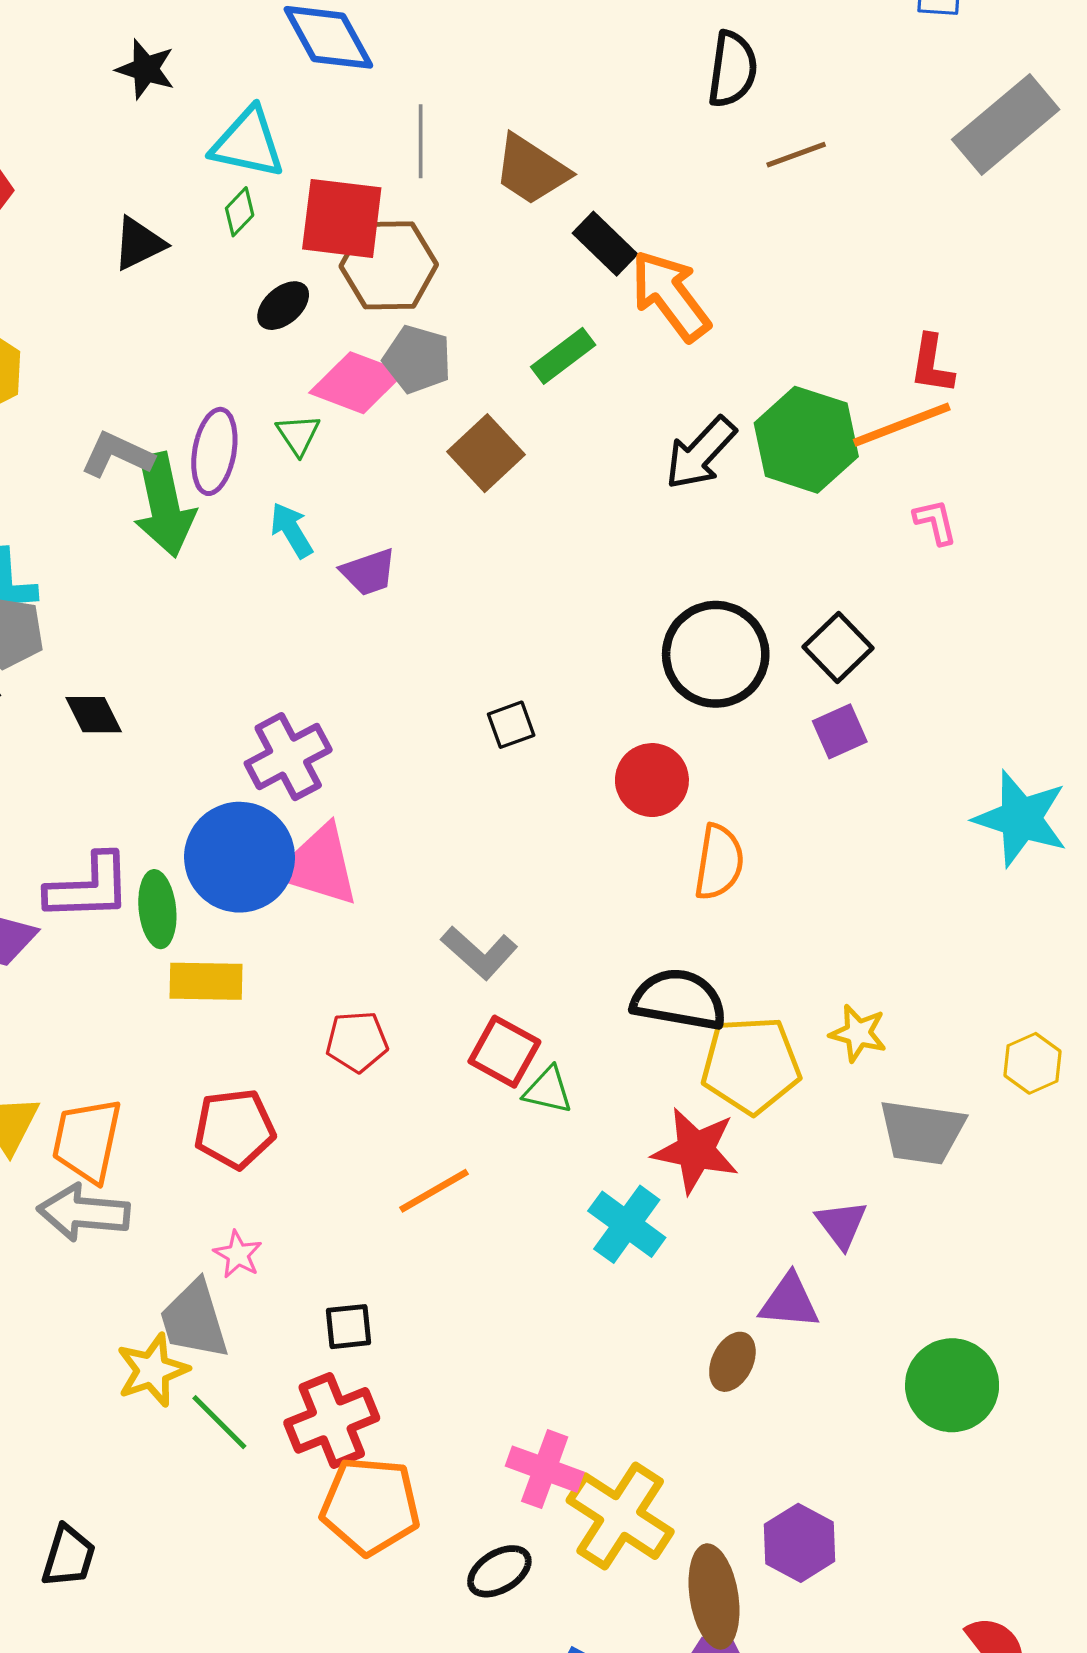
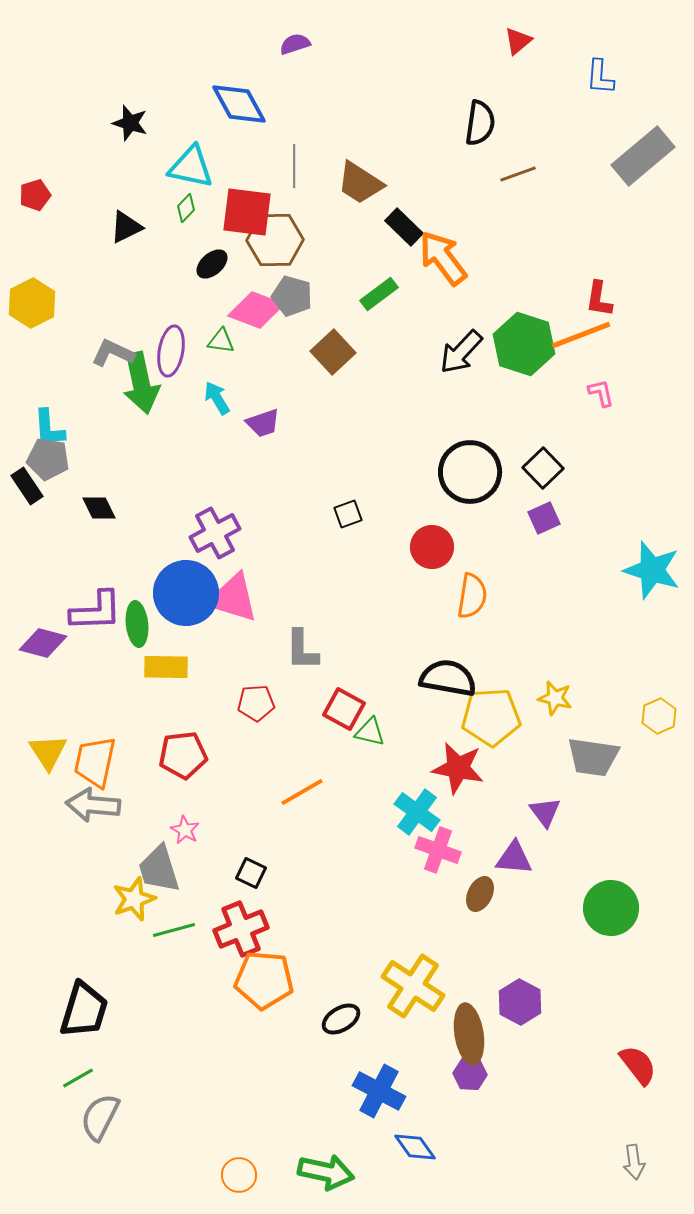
green triangle: (298, 435) -> (221, 341), turned -48
gray L-shape: (479, 953) -> (302, 650), moved, turned 48
black square: (349, 1327) -> (251, 873), turned 32
green line: (219, 1422) -> (174, 930), turned -60
pink cross: (545, 1469) -> (438, 850), moved
black trapezoid: (69, 1556) -> (84, 1010), size x1.5

